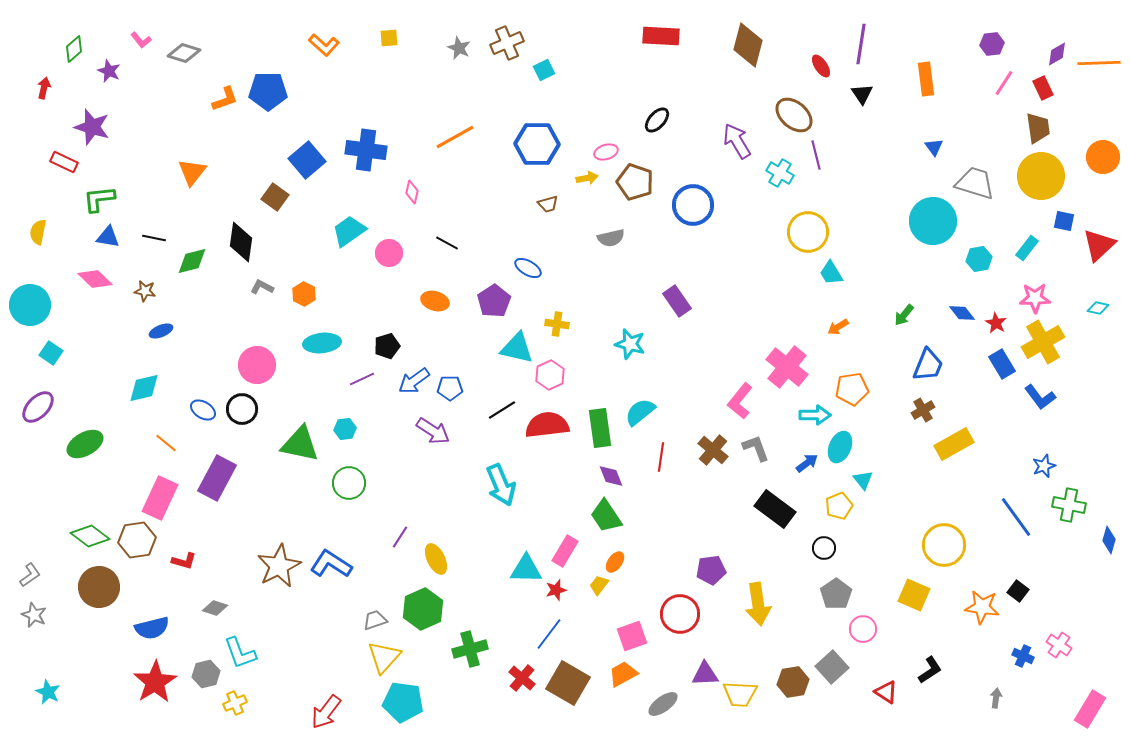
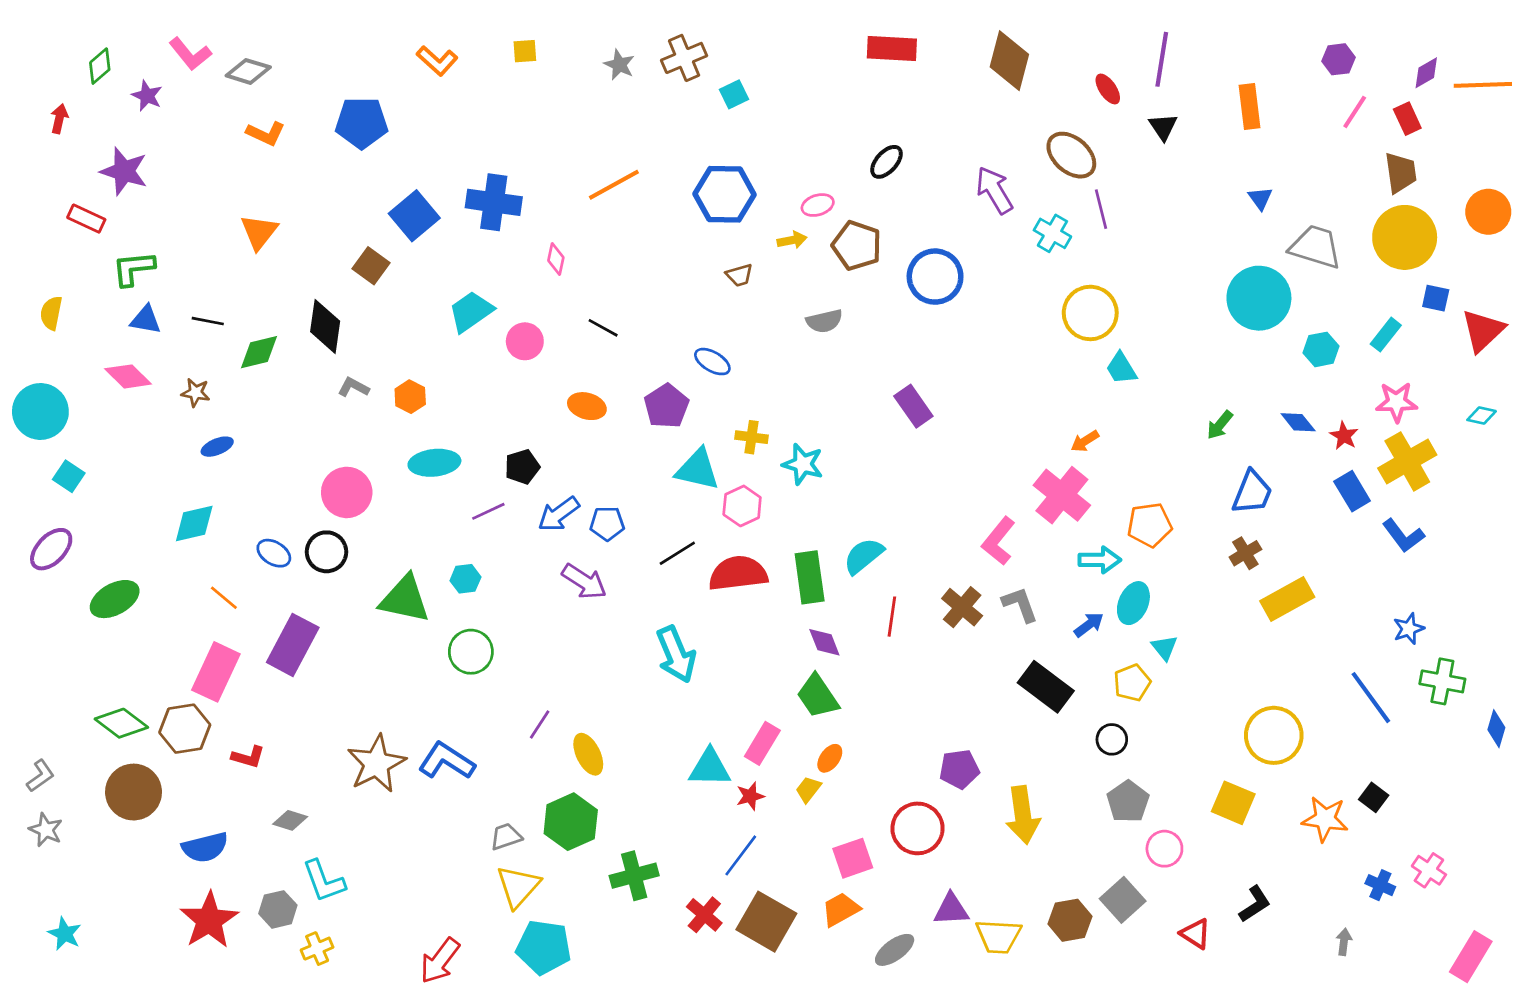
pink L-shape: (141, 40) -> (190, 54), size x1.5
orange L-shape: (225, 99) -> (266, 134), moved, turned 44
orange arrow: (838, 327) -> (1085, 441), moved
cyan star: (630, 344) -> (803, 464), moved

